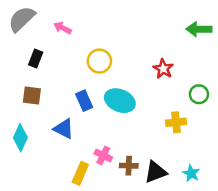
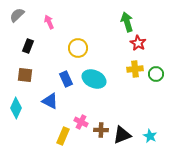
gray semicircle: (22, 19) -> (17, 15), size x0.7
pink arrow: (62, 28) -> (49, 22), turned 40
green arrow: (199, 29) -> (127, 22), moved, turned 72
red star: (163, 69) -> (138, 43), moved
yellow cross: (176, 122) -> (135, 69), moved

